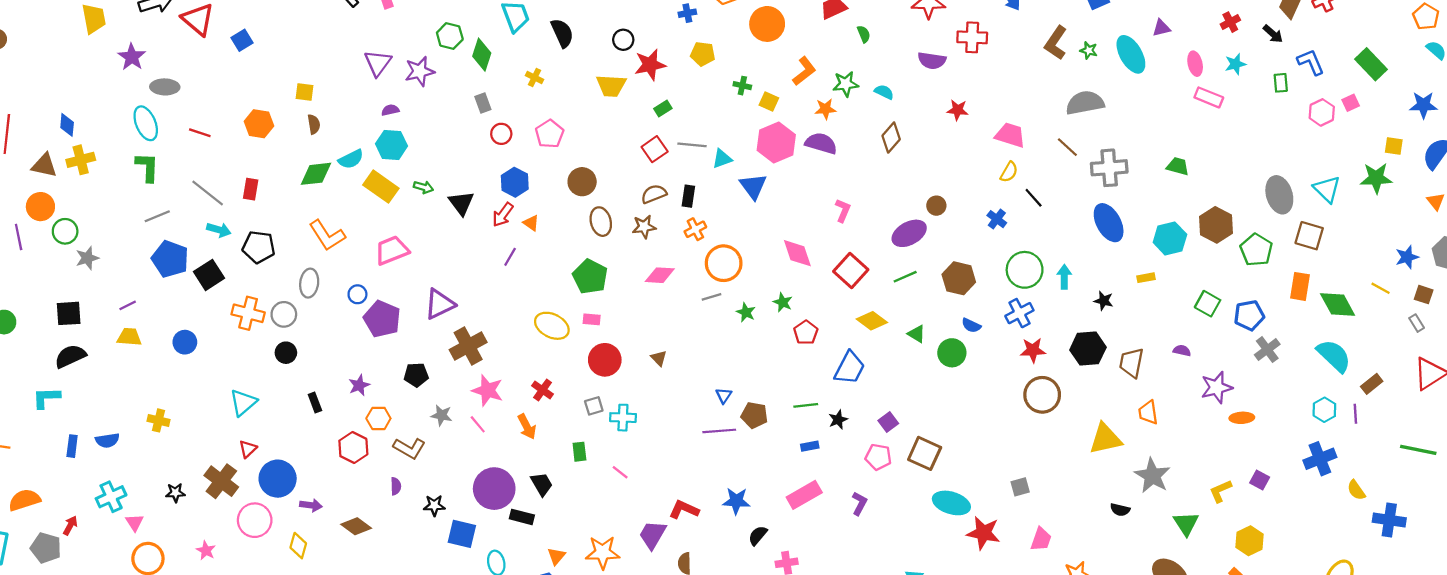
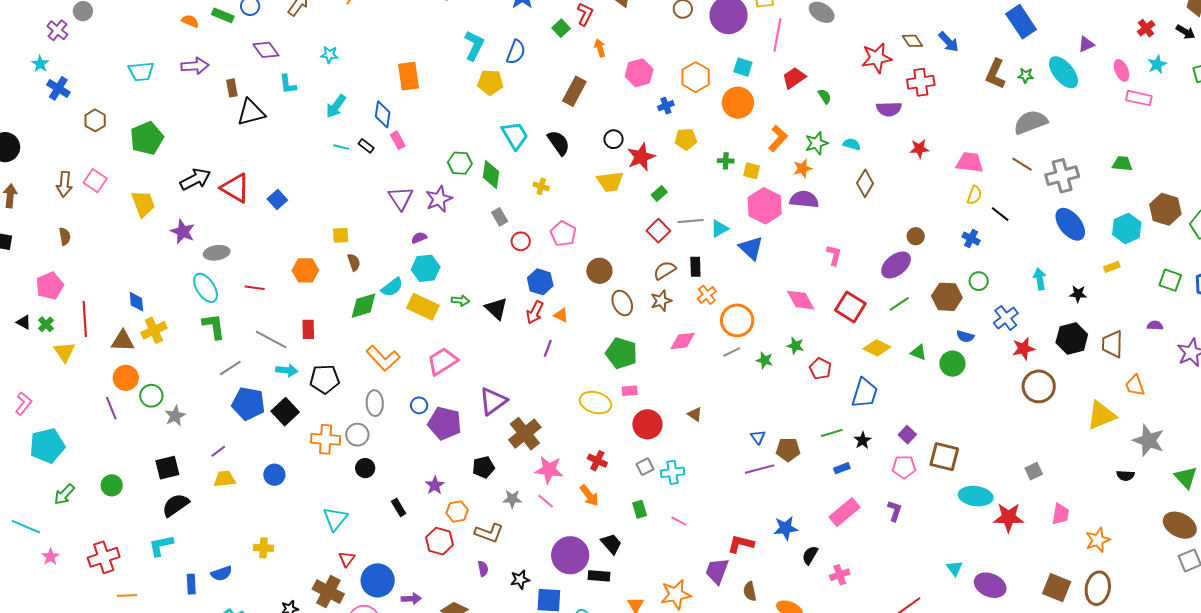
green circle: (1025, 270) -> (979, 281), moved, size x0.6

